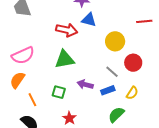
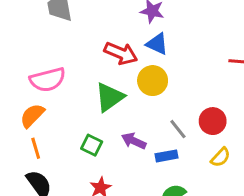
yellow circle: (115, 41) -> (153, 81), moved
green triangle: (65, 59) -> (109, 97), turned -35
yellow semicircle: (132, 93) -> (220, 157), moved
orange line: (32, 100) -> (36, 148), moved

